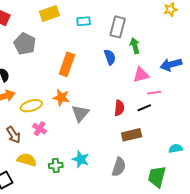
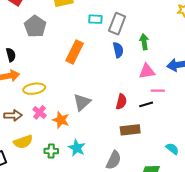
cyan rectangle: (84, 21) -> (95, 19), moved
gray rectangle: (118, 27) -> (117, 24), moved
orange star: (61, 97) -> (61, 120), moved
brown arrow: (14, 135) -> (13, 115), turned -66
cyan semicircle: (176, 148) -> (172, 149), turned 40
yellow semicircle: (27, 160) -> (23, 142), turned 138

